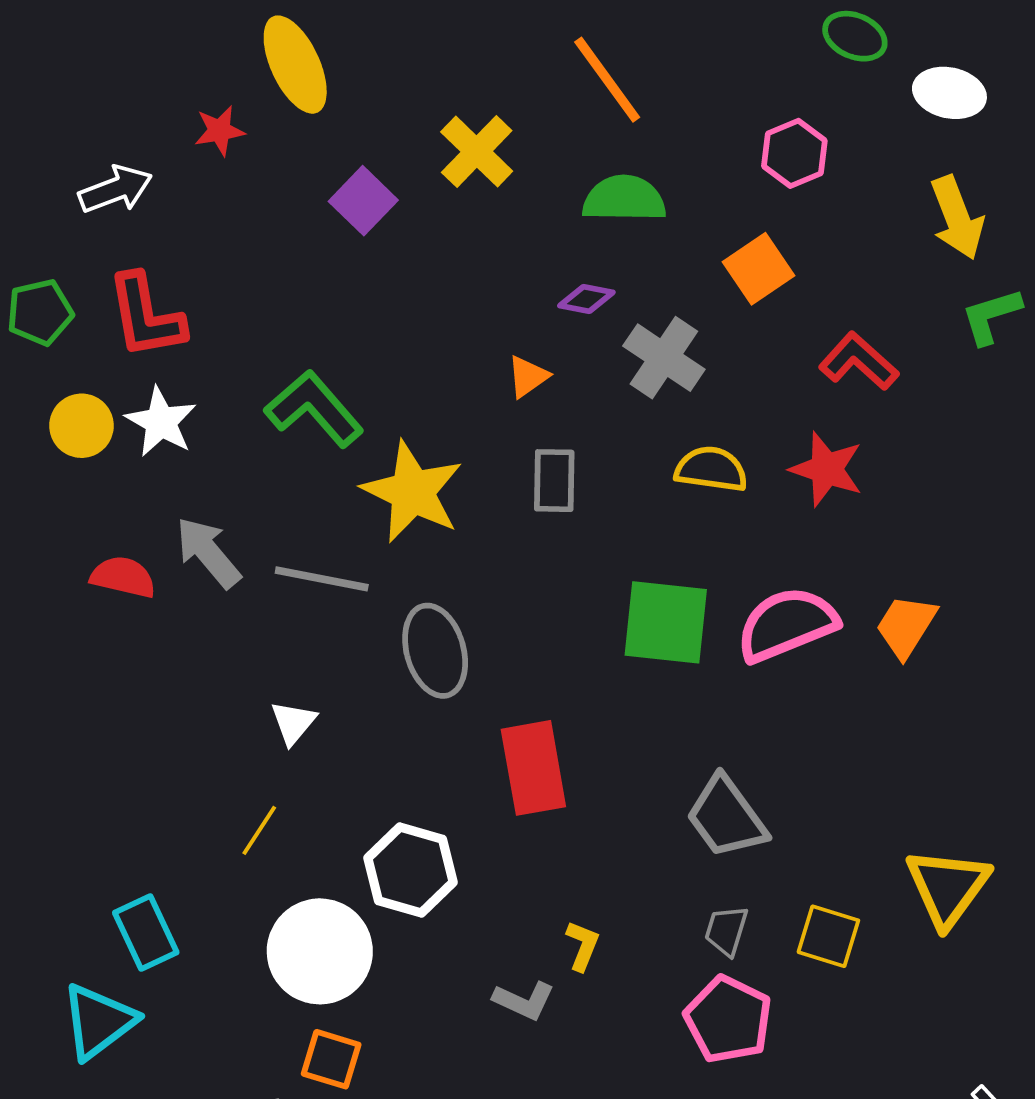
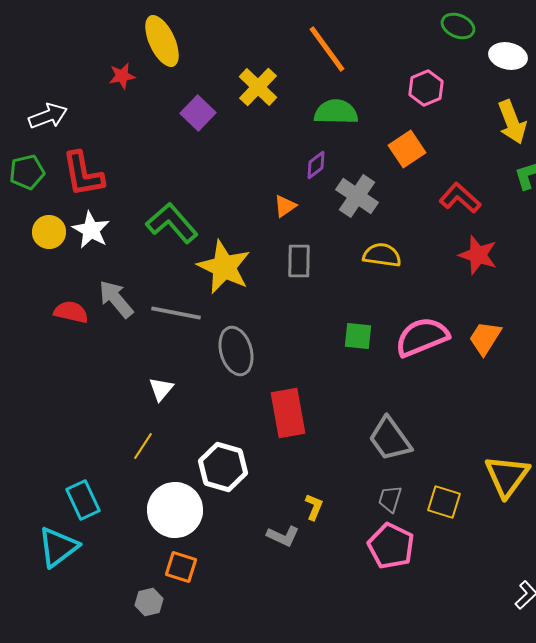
white arrow: (116, 189) -> (48, 116), moved
purple diamond: (586, 299) -> (316, 165), turned -48
red star: (827, 469) -> (478, 255), moved
green square: (666, 622) -> (358, 336), size x0.6

